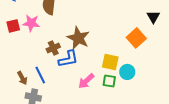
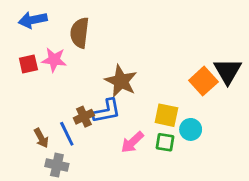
black triangle: (153, 17) -> (228, 71), moved, size x1.5
brown cross: (53, 48) -> (84, 117), moved

